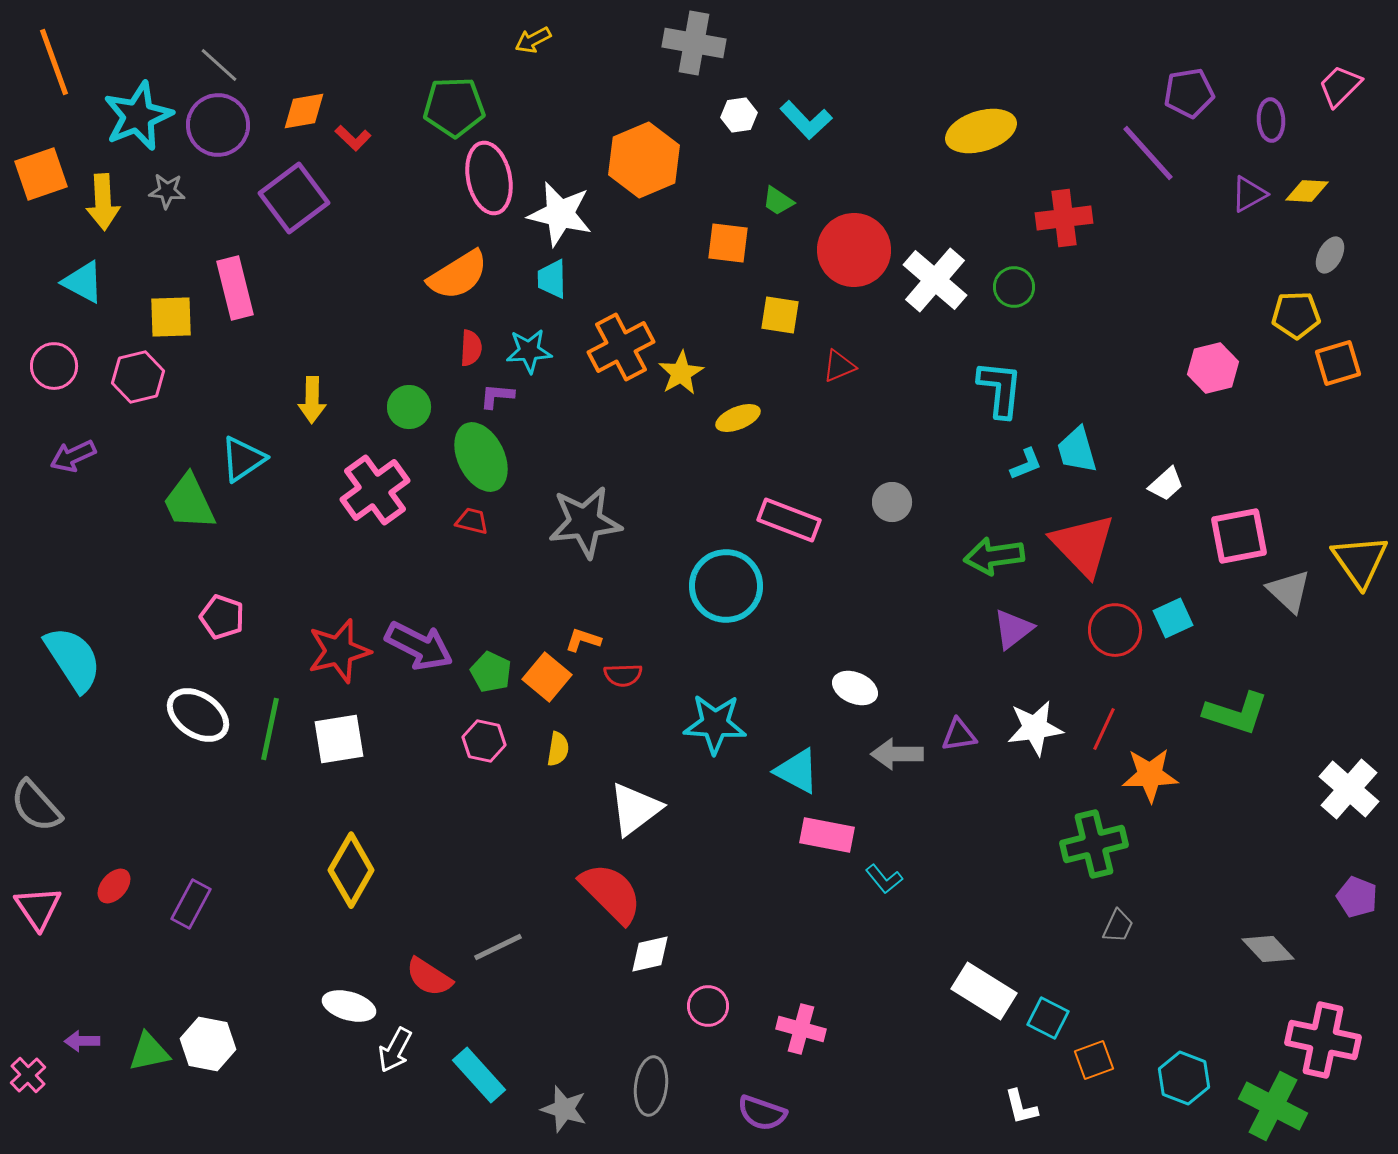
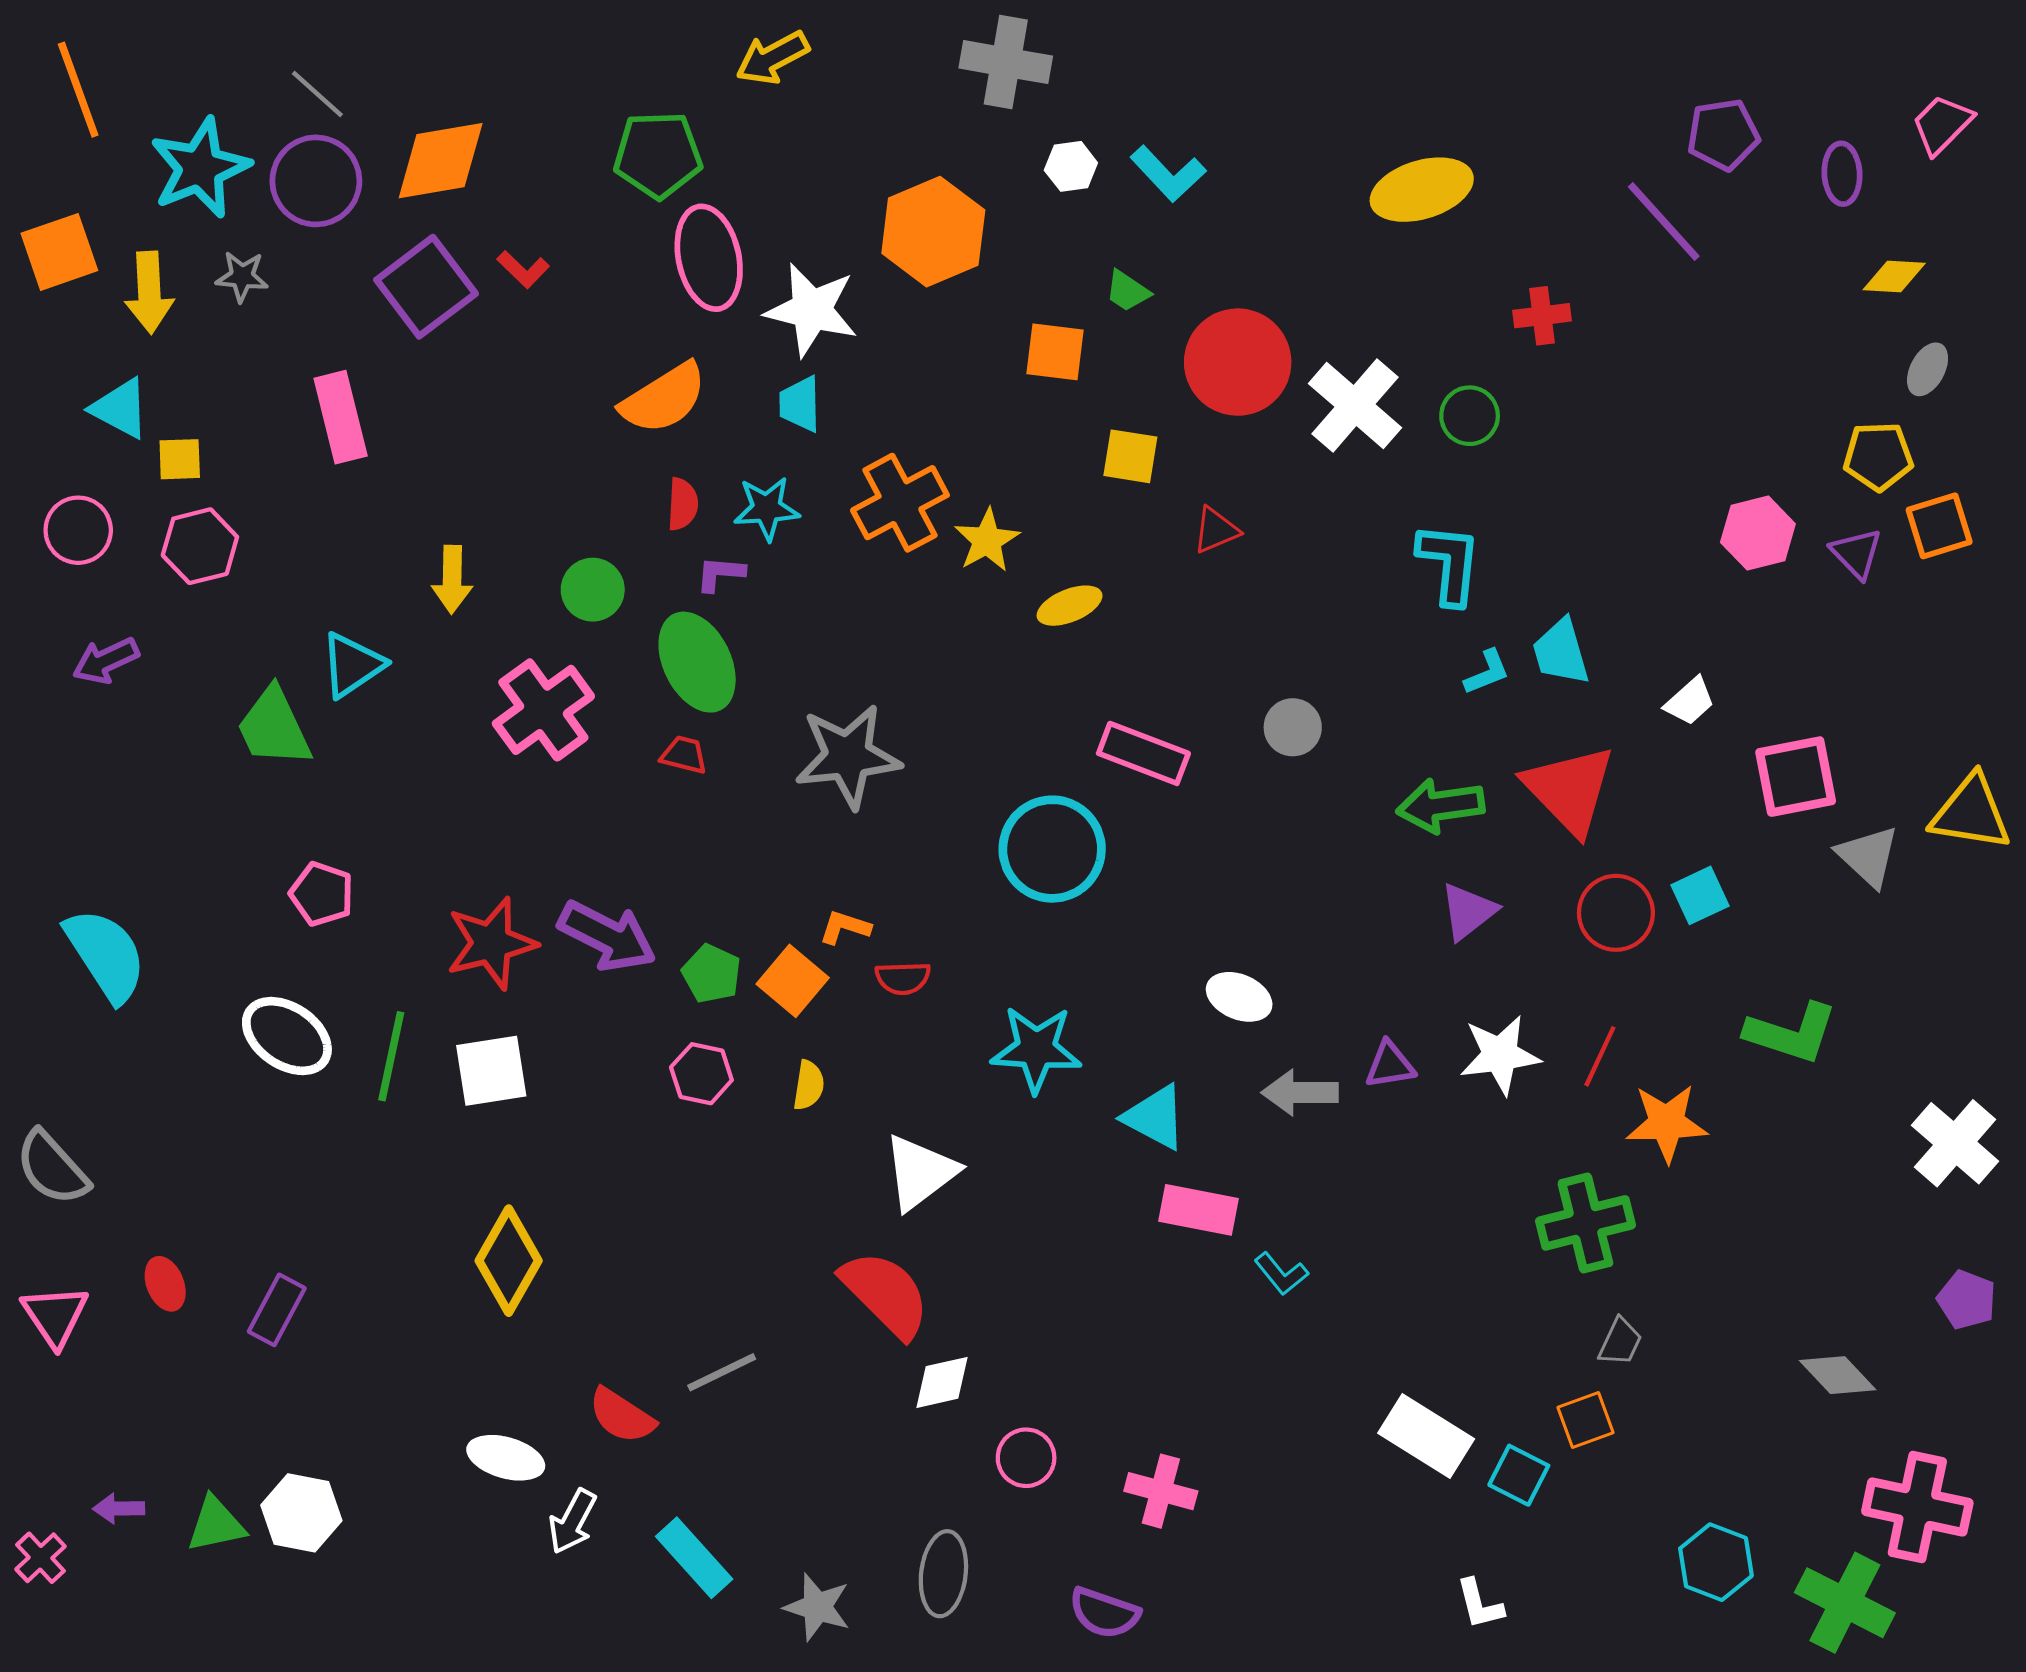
yellow arrow: (533, 40) -> (772, 58), size x1.4
orange diamond: (304, 111) -> (441, 161), size x1.5
red L-shape: (353, 138) -> (523, 269), moved
purple triangle: (1249, 194) -> (1856, 553), moved, turned -45
red cross: (1064, 218) -> (1542, 316), size x0.7
yellow square: (171, 317) -> (180, 459), moved, size x0.7
yellow triangle: (1360, 561) -> (1971, 813), turned -46
red ellipse: (114, 886) -> (165, 1284), turned -63
orange square: (1094, 1060) -> (1585, 1420), moved

